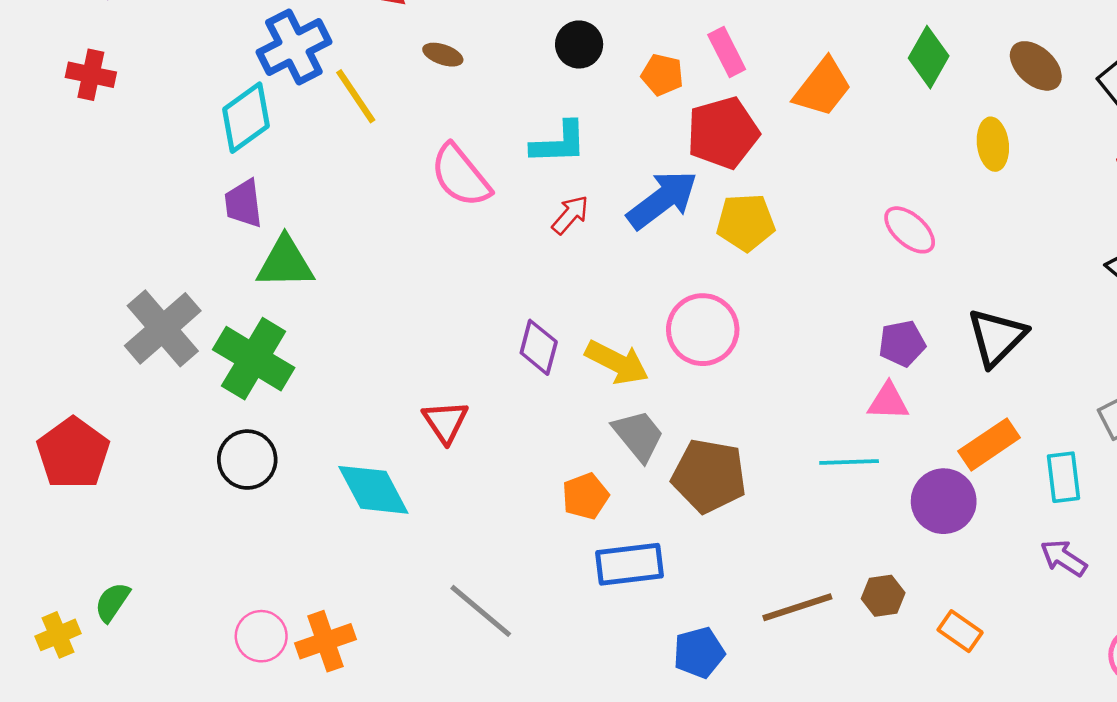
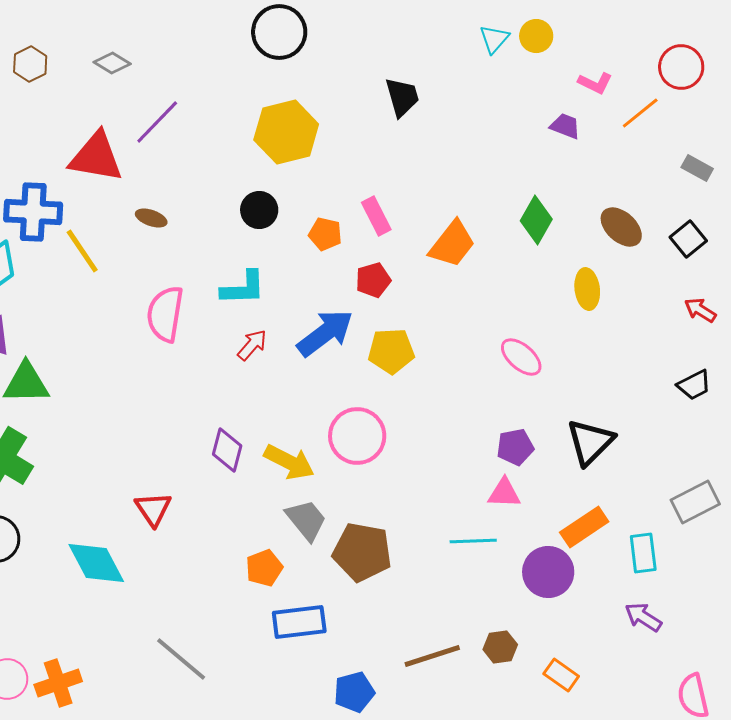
blue cross: (294, 47) -> (33, 212), turned 30
red pentagon: (723, 133) -> (373, 280), size x0.6
pink semicircle: (460, 176) -> (165, 314), turned 48

